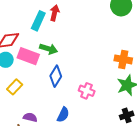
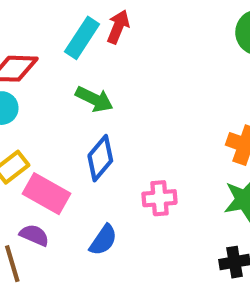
pink rectangle: (28, 56) -> (46, 194), moved
pink cross: (87, 91) -> (159, 198), turned -35

